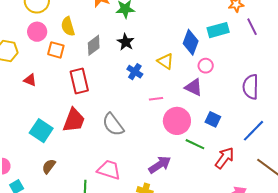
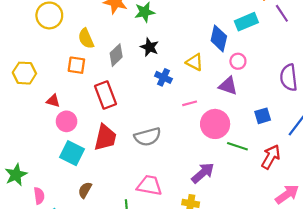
pink circle: (37, 32) -> (67, 121), moved
blue square: (213, 119) -> (263, 116), moved, turned -35
gray semicircle: (113, 125) -> (148, 137), turned -60

